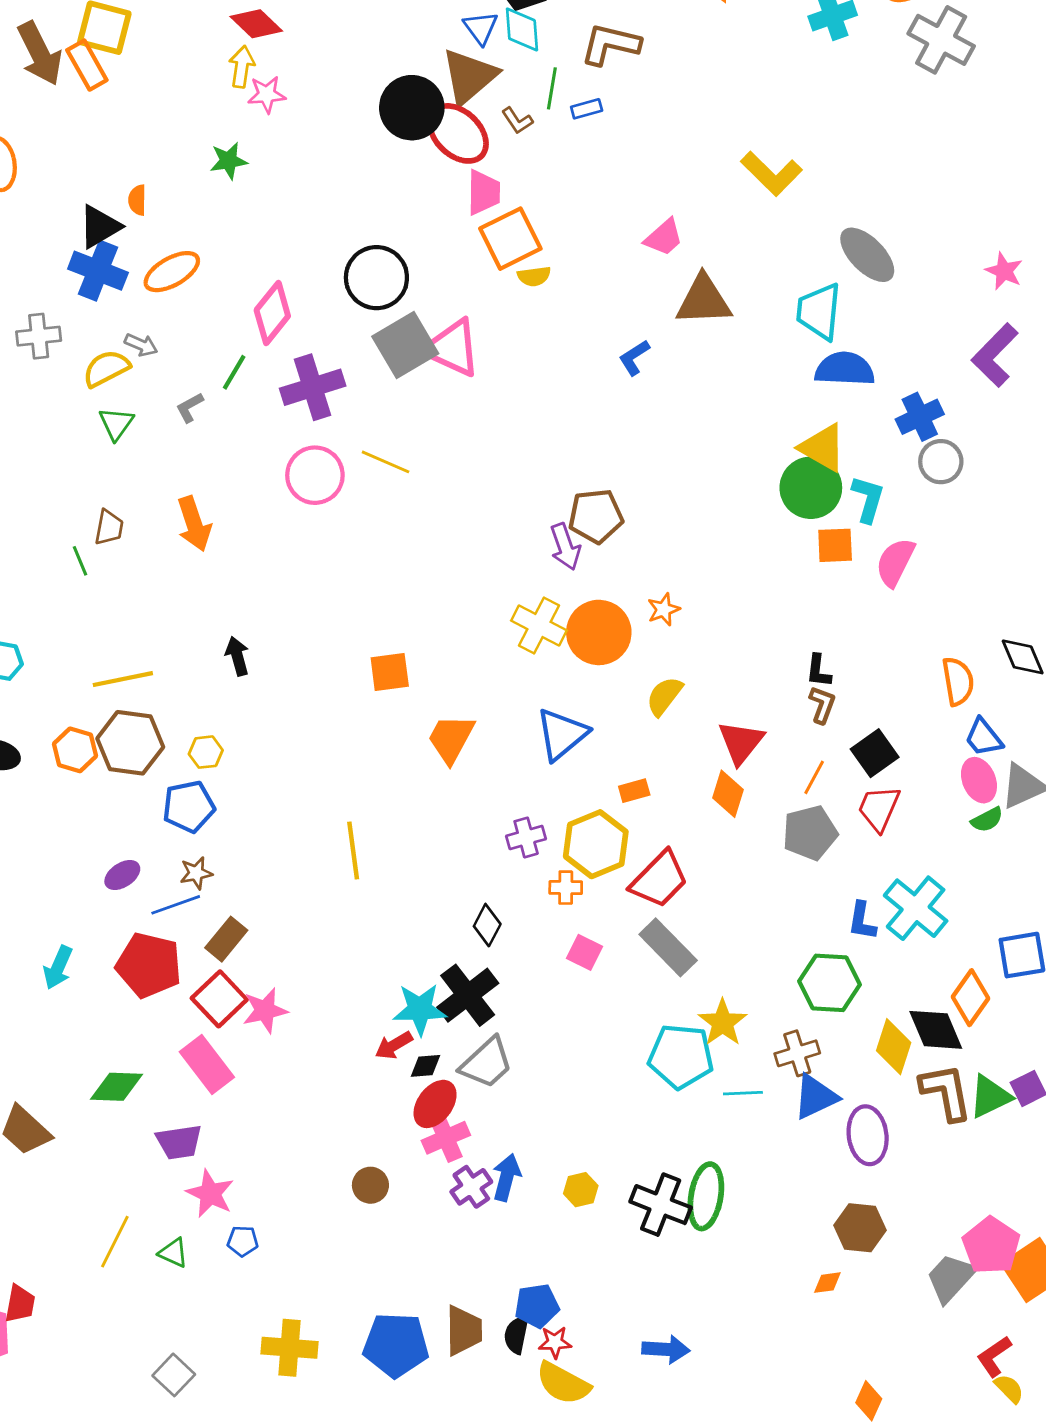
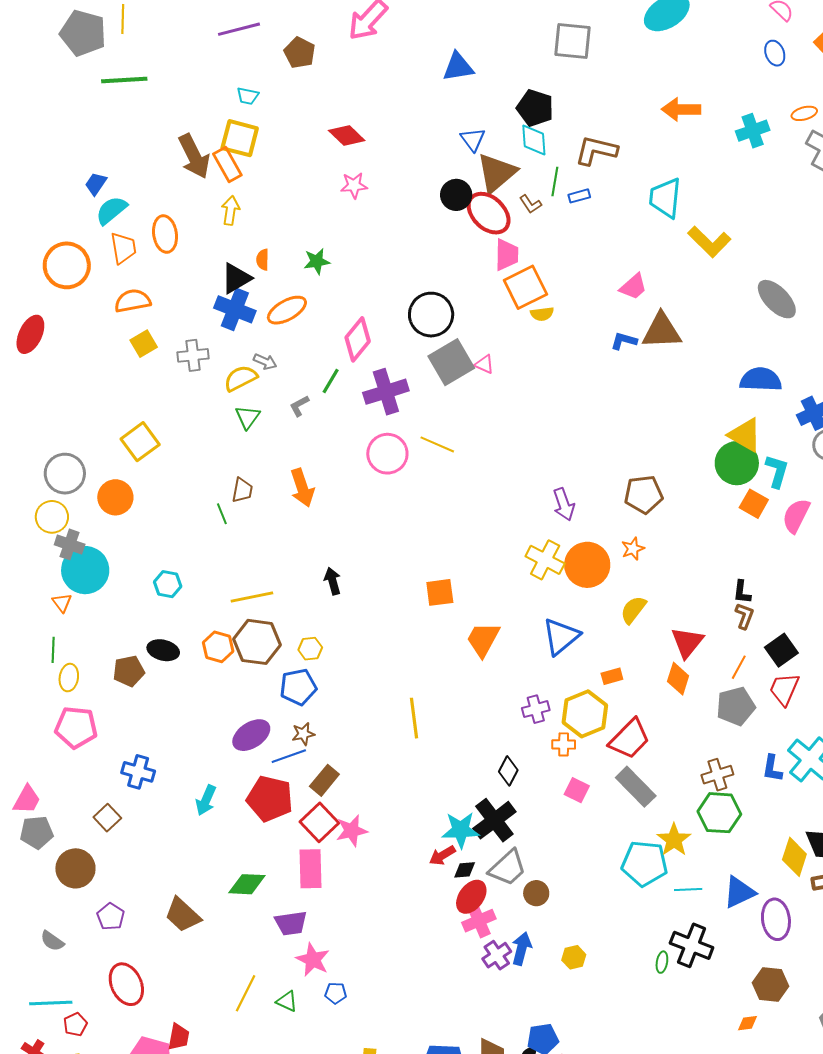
blue triangle: (481, 28) -> (473, 139), moved
yellow arrow: (242, 67) -> (230, 210), moved
black circle: (412, 108) -> (456, 195), size x0.7
green star: (229, 161) -> (317, 261), moved
cyan trapezoid: (819, 311) -> (665, 198), moved
pink triangle: (452, 348) -> (484, 364), size x0.5
blue L-shape: (634, 357) -> (624, 341), moved, turned 48
brown pentagon: (596, 516) -> (644, 494), moved
orange square: (835, 545) -> (754, 504), turned 32
purple ellipse: (122, 875) -> (251, 735), size x1.5
green hexagon: (830, 983) -> (719, 813), moved
brown cross: (797, 1053) -> (717, 775), moved
pink rectangle: (207, 1065) -> (311, 869), turned 36
brown circle: (370, 1185) -> (536, 893), moved
green ellipse: (706, 1196) -> (662, 962), size x0.5
black cross: (661, 1205) -> (692, 945), moved

